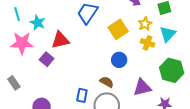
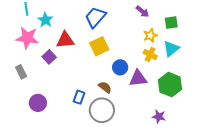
yellow square: (118, 29) -> (99, 46), moved
gray rectangle: (14, 83) -> (21, 72), moved
purple triangle: (142, 87) -> (138, 78), moved

